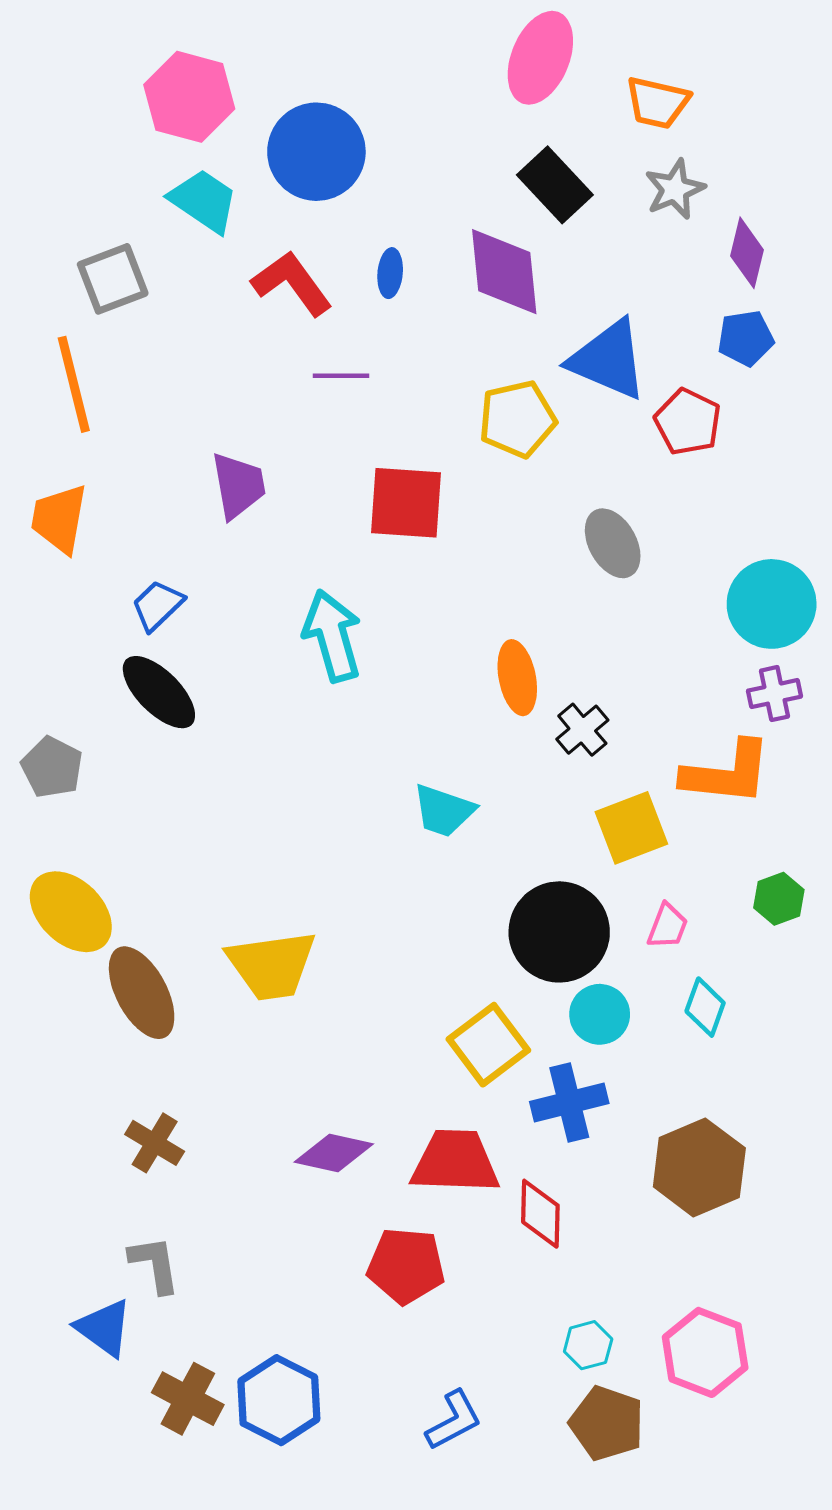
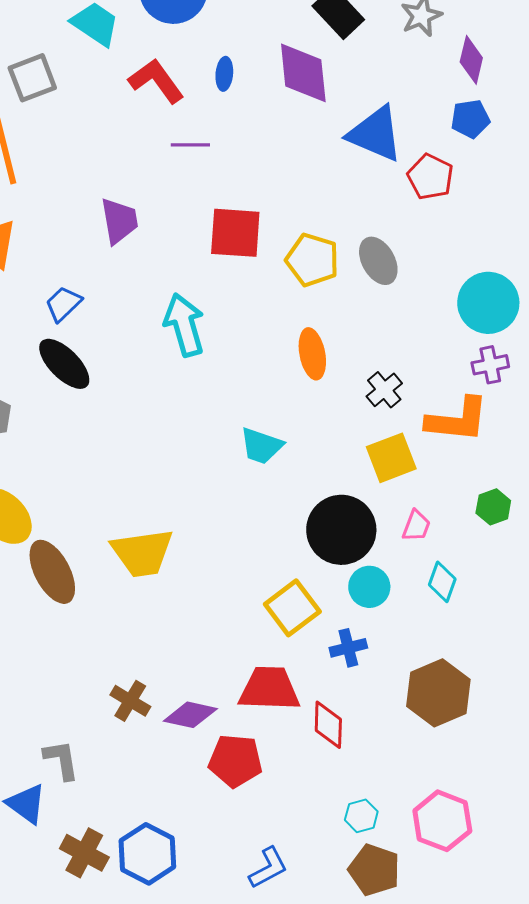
yellow pentagon: (517, 419) -> (312, 260), moved, turned 30
black cross: (582, 730) -> (384, 390), moved
blue cross: (569, 1102) -> (348, 648), size x0.7
brown cross: (155, 1143) -> (130, 701), moved
purple diamond: (334, 1153) -> (190, 715), moved

